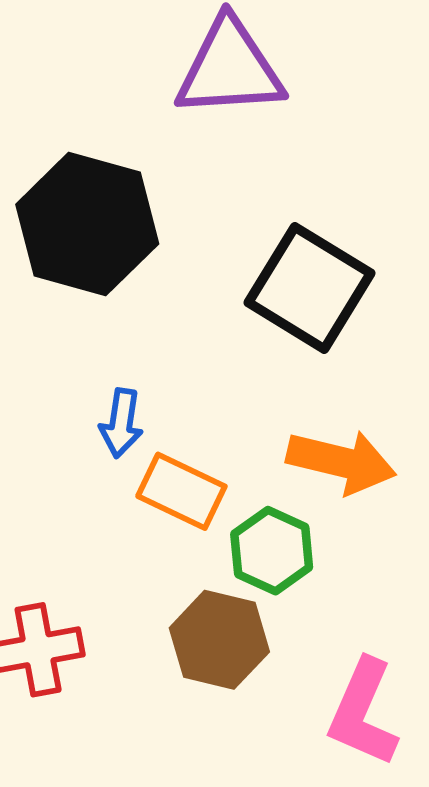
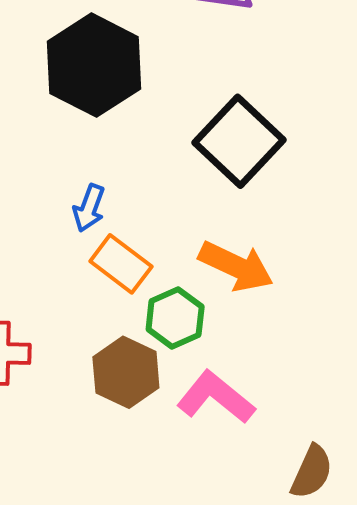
pink L-shape: (363, 713) -> (216, 397), moved, turned 94

